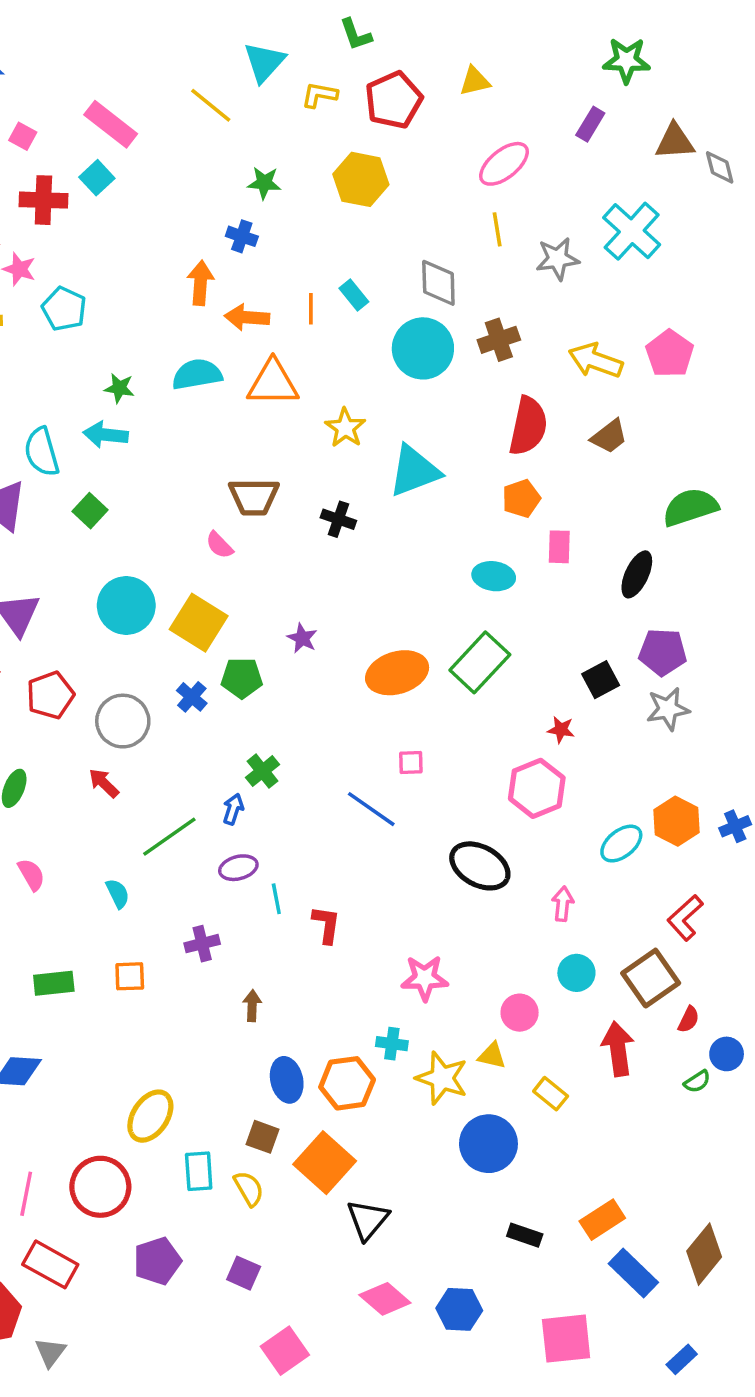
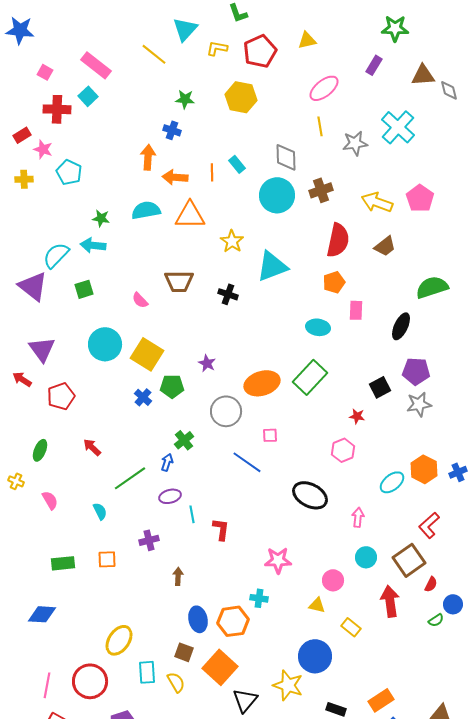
cyan semicircle: (42, 452) -> (56, 255), turned 60
green square: (90, 511) -> (84, 289), turned 30
pink semicircle: (219, 545) -> (140, 300), moved
gray circle: (123, 721) -> (226, 411), moved
pink hexagon: (537, 788) -> (343, 450), size x0.7
yellow star: (442, 1078) -> (288, 685), moved

